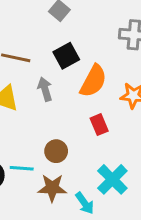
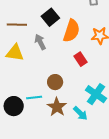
brown star: (52, 188) -> (57, 107), turned -30

